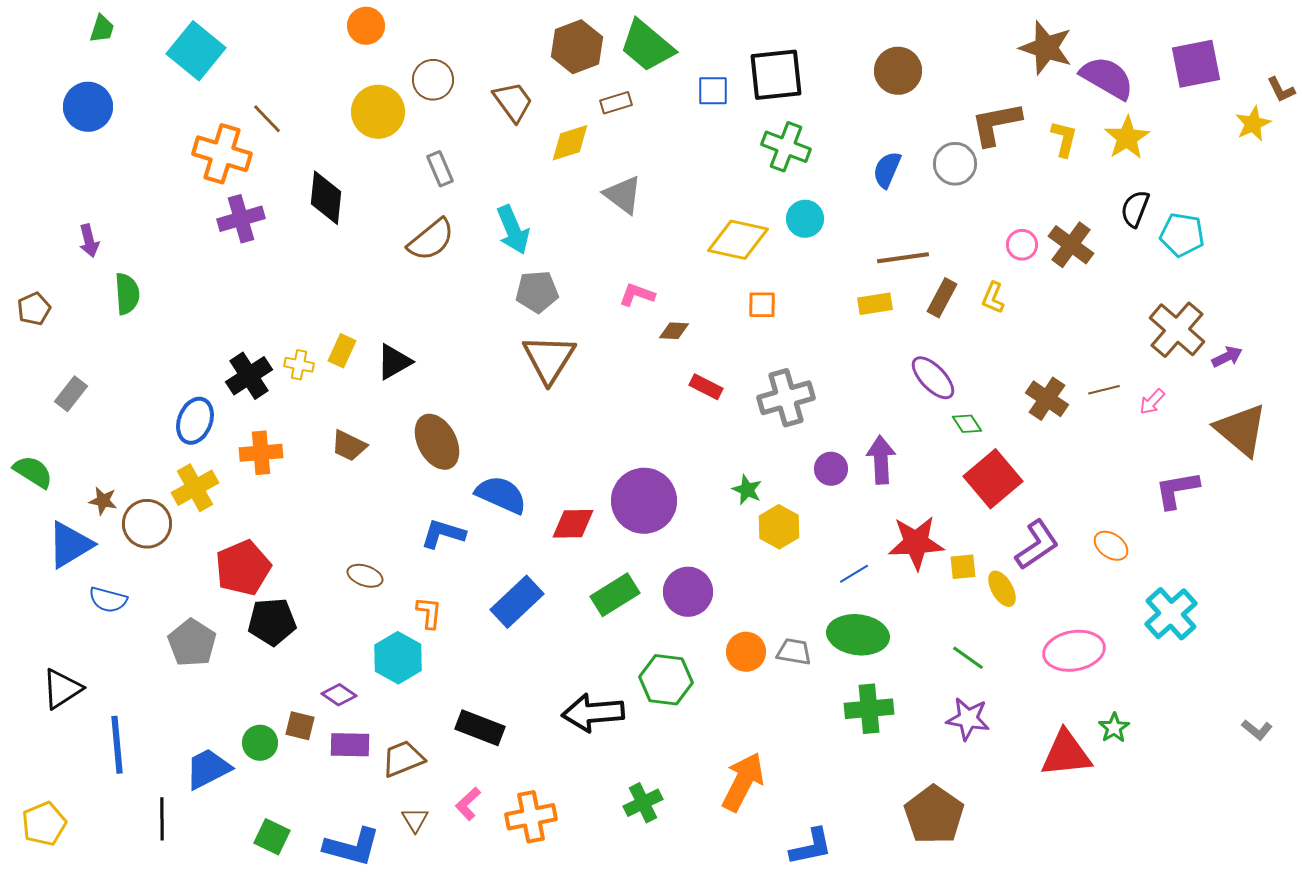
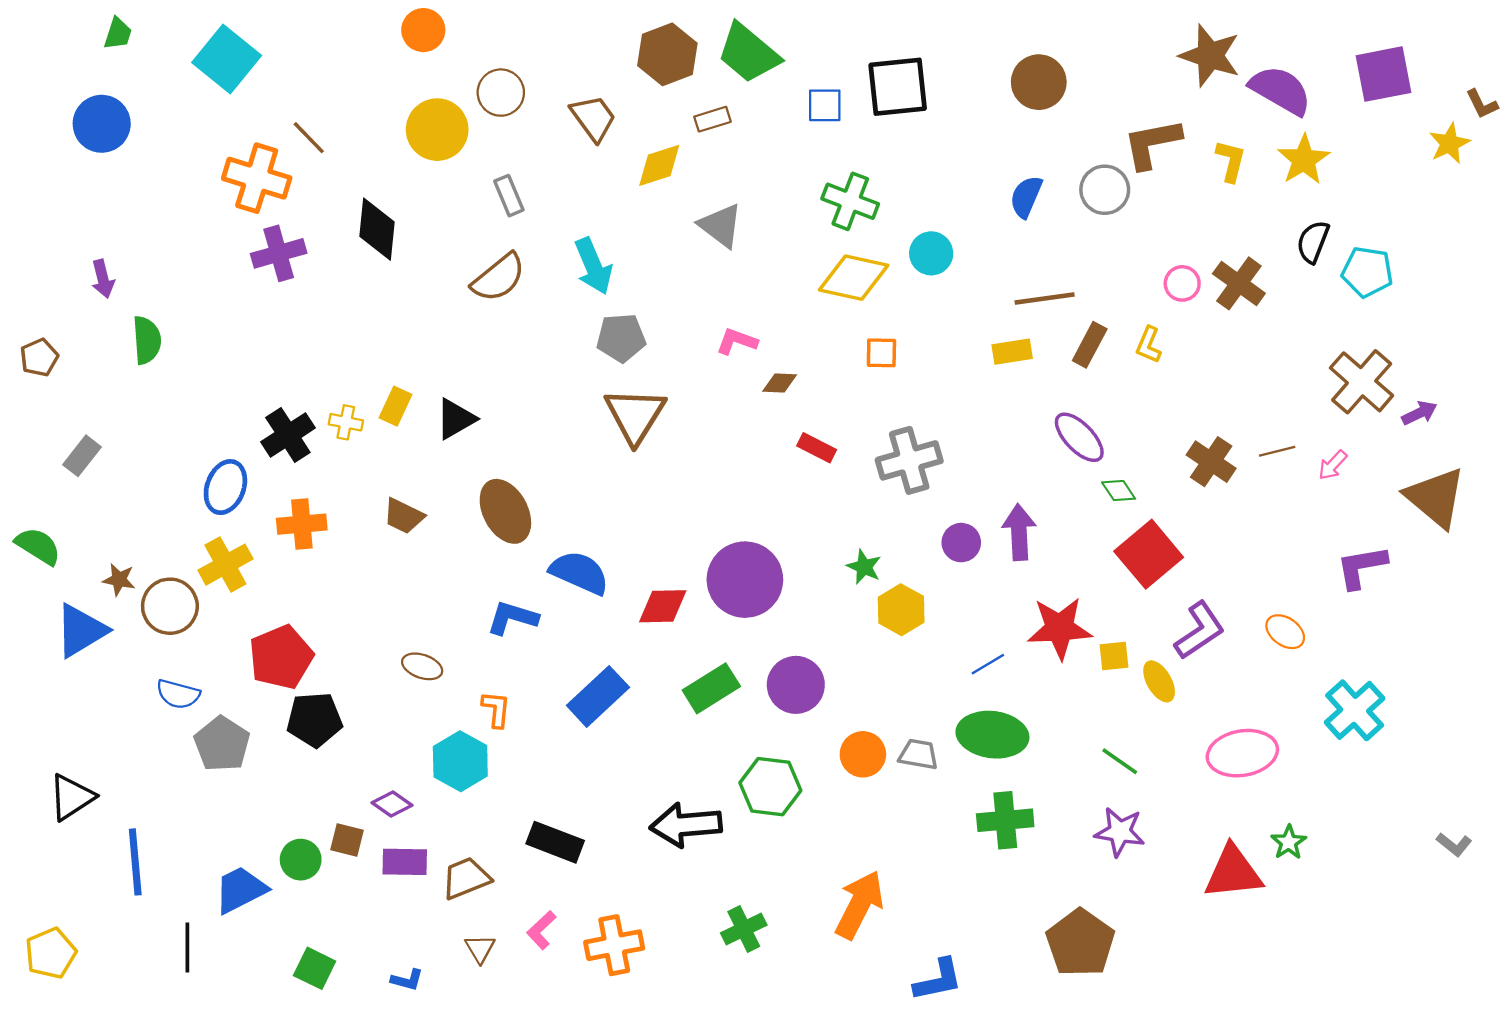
green cross: (786, 147) -> (850, 201), moved
blue semicircle: (108, 600) -> (178, 694), moved
blue L-shape: (352, 847) -> (407, 980), size x0.5

